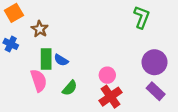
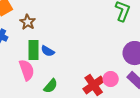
pink circle: (107, 75) -> (111, 79), moved
green semicircle: (70, 88) -> (51, 86), moved

